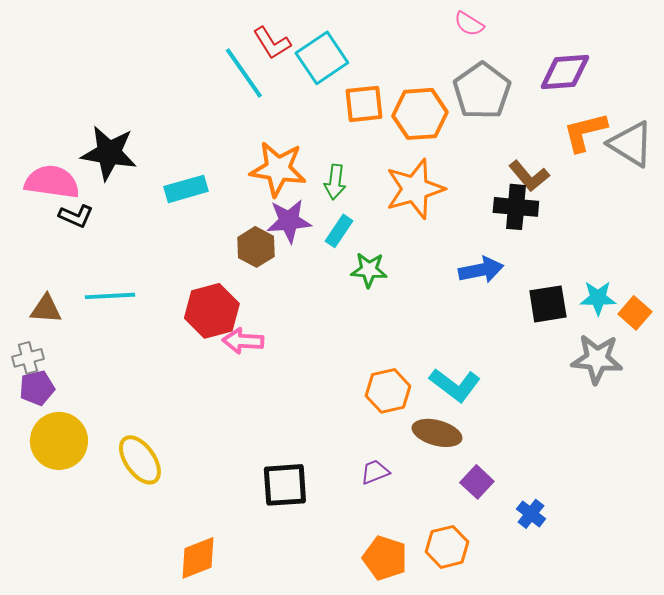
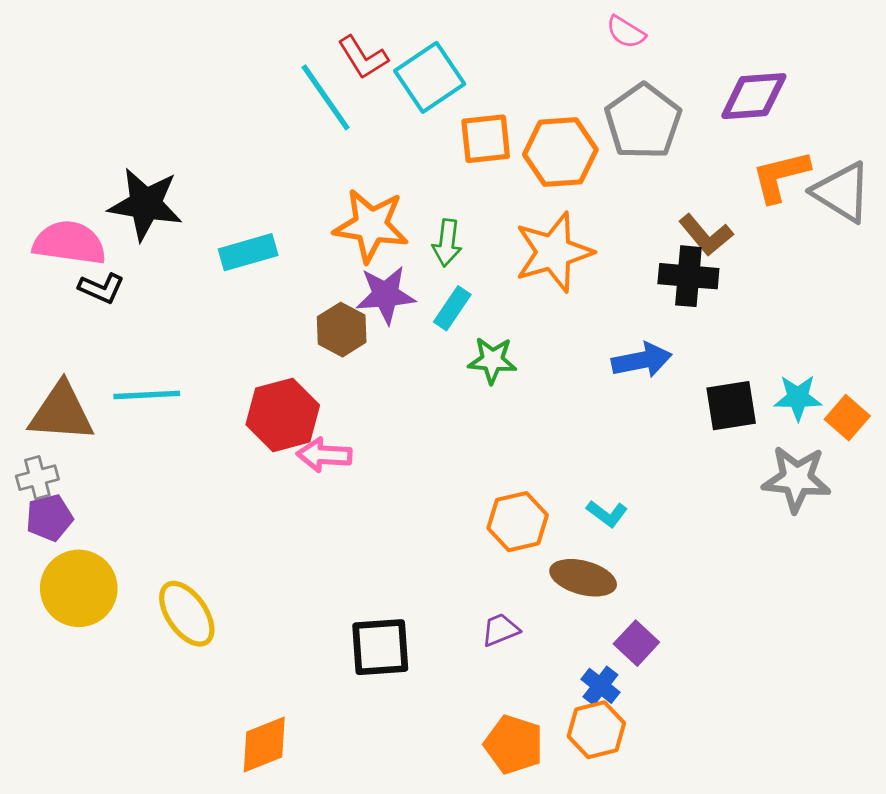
brown triangle: (46, 309) -> (61, 412), size x1.6
cyan L-shape: (455, 385) -> (607, 514), size x0.6
blue cross: (531, 514) -> (600, 686), moved

